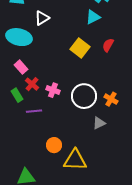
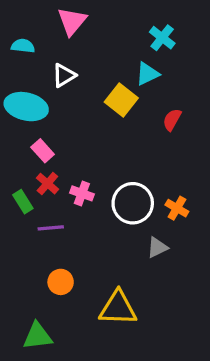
yellow square: (80, 48) -> (121, 100), moved
pink rectangle: (21, 67) -> (43, 151), moved
orange circle: (54, 145) -> (61, 282), moved

